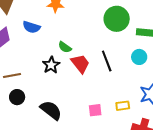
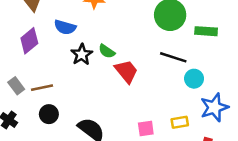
cyan circle: (139, 57) -> (194, 79), moved
black line: (107, 61) -> (173, 57), moved, turned -50
black star: (51, 65) -> (82, 54), moved

